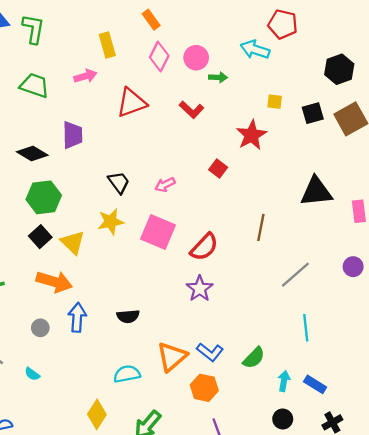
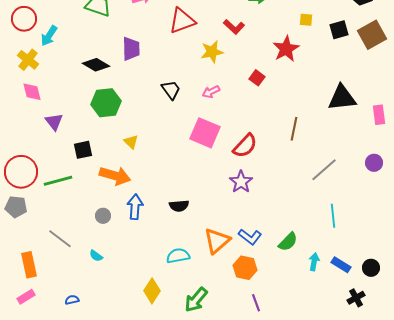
yellow star: (111, 222) -> (212, 52), moved
black square: (40, 237) -> (83, 150), moved, turned 30
yellow triangle: (73, 242) -> (131, 142), size x0.7
black circle: (283, 419) -> (371, 268), moved

